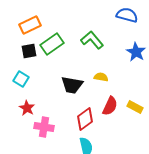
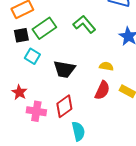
yellow semicircle: (101, 77) -> (106, 66), moved
cyan square: (21, 79) -> (32, 56), moved
red diamond: (85, 119) -> (64, 106), moved

